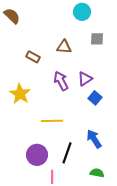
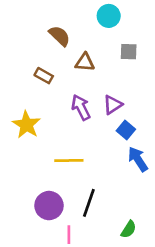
brown semicircle: (12, 16) -> (60, 36), moved
blue arrow: (94, 139) -> (138, 159), moved
green semicircle: (97, 173) -> (129, 229), turned 112

